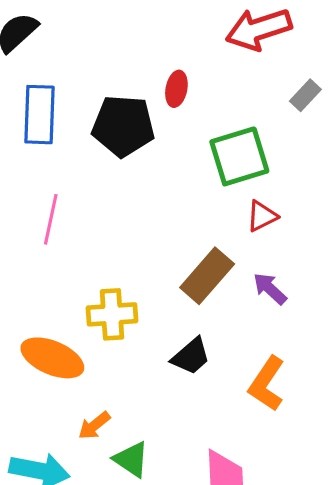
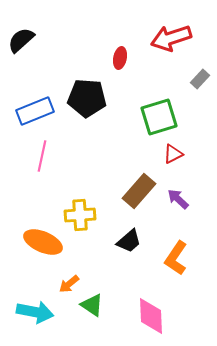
red ellipse: (176, 89) -> (120, 58), moved
blue rectangle: (39, 115) -> (35, 111), moved, turned 66

